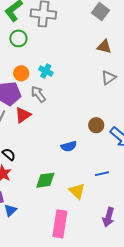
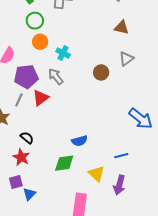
orange circle: (21, 73) -> (40, 42), moved
brown circle: (96, 125) -> (101, 72), moved
blue semicircle: (69, 146) -> (80, 141), moved
purple arrow: (108, 217) -> (119, 185), moved

